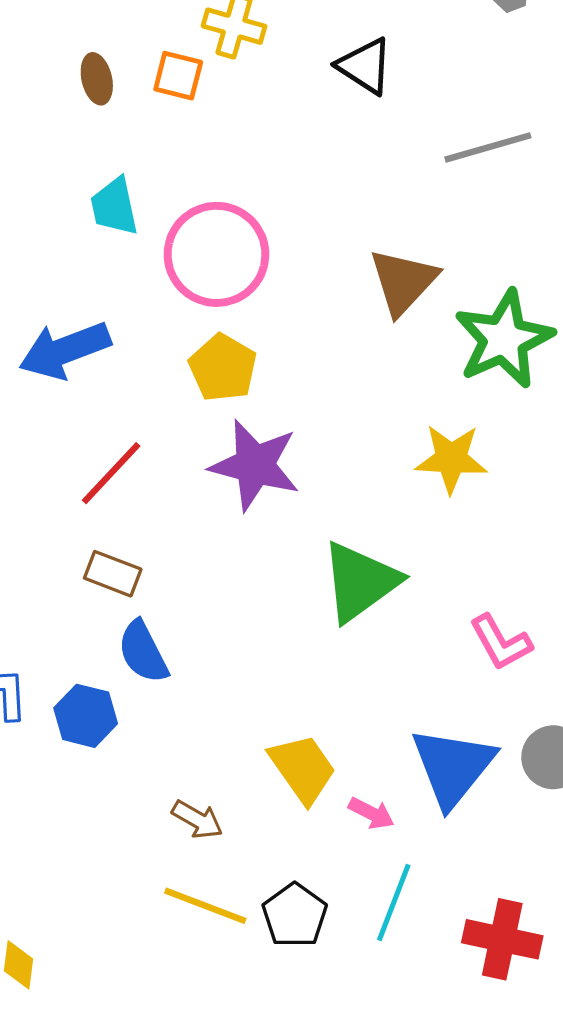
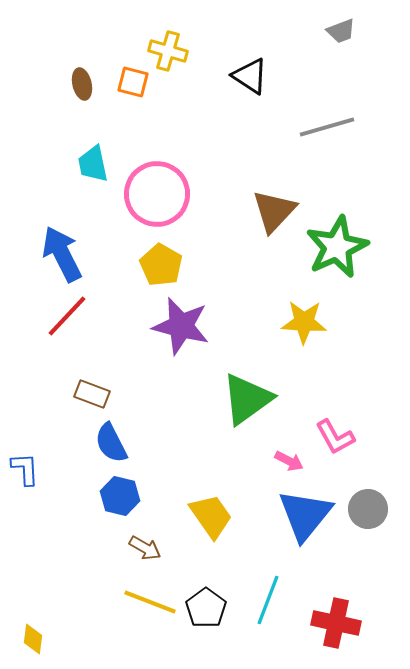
blue arrow: (65, 350) -> (62, 254), turned 84
red line: (111, 473) -> (67, 316), moved
blue hexagon: (86, 716) -> (120, 496), moved
pink arrow: (371, 813) -> (289, 461), moved

